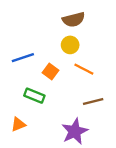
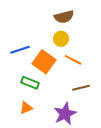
orange square: (51, 71) -> (44, 62), size x1.6
orange triangle: (18, 124) -> (26, 108), moved

